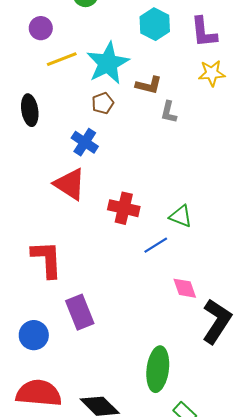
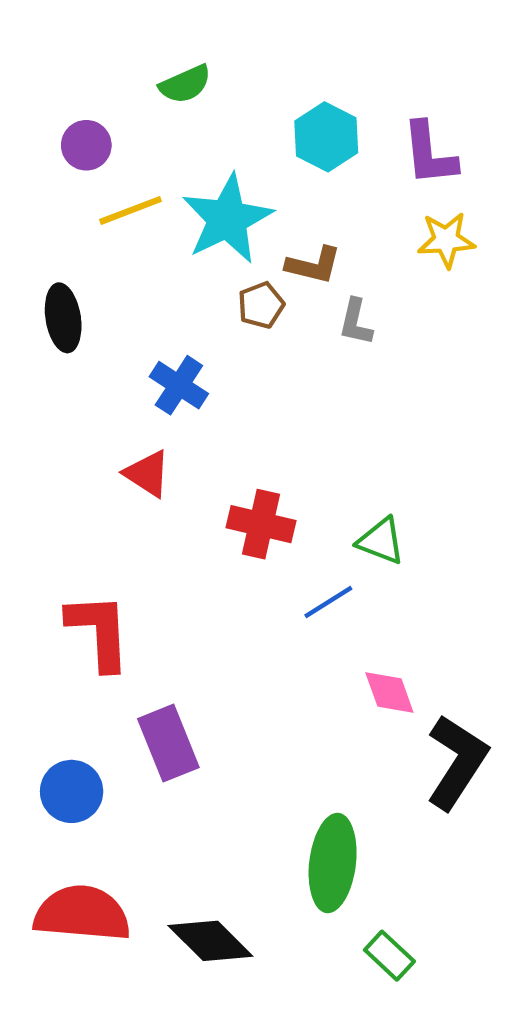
brown pentagon: (103, 103) -> (261, 305), moved
red triangle: (70, 184) -> (147, 474), size x0.7

